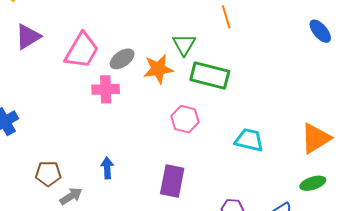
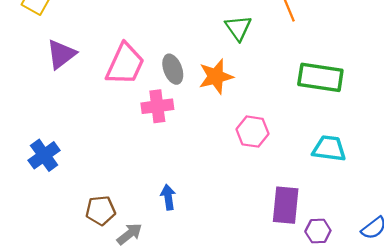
green triangle: (184, 45) -> (238, 28), moved
gray ellipse: (122, 59) -> (173, 69), turned -70
green rectangle: (210, 75) -> (320, 77), moved
purple rectangle: (172, 181) -> (286, 205), moved

